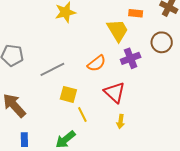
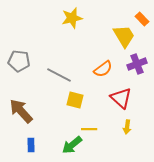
orange rectangle: (136, 13) -> (142, 19), turned 40
gray line: (52, 69) -> (59, 75), turned 55
yellow line: (82, 114) -> (89, 129), moved, turned -63

